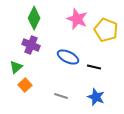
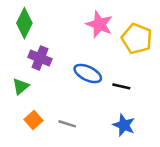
green diamond: (34, 18) -> (24, 23), moved
orange square: (25, 85) -> (34, 120), moved
gray line: (61, 96) -> (67, 124), moved

